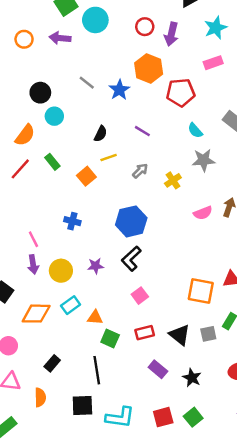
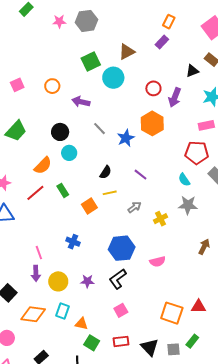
purple arrow: (60, 38) -> (81, 102), moved
red pentagon: (181, 93) -> (197, 153), moved
pink semicircle: (203, 213) -> (158, 262), moved
cyan rectangle: (71, 305) -> (63, 311), turned -42

